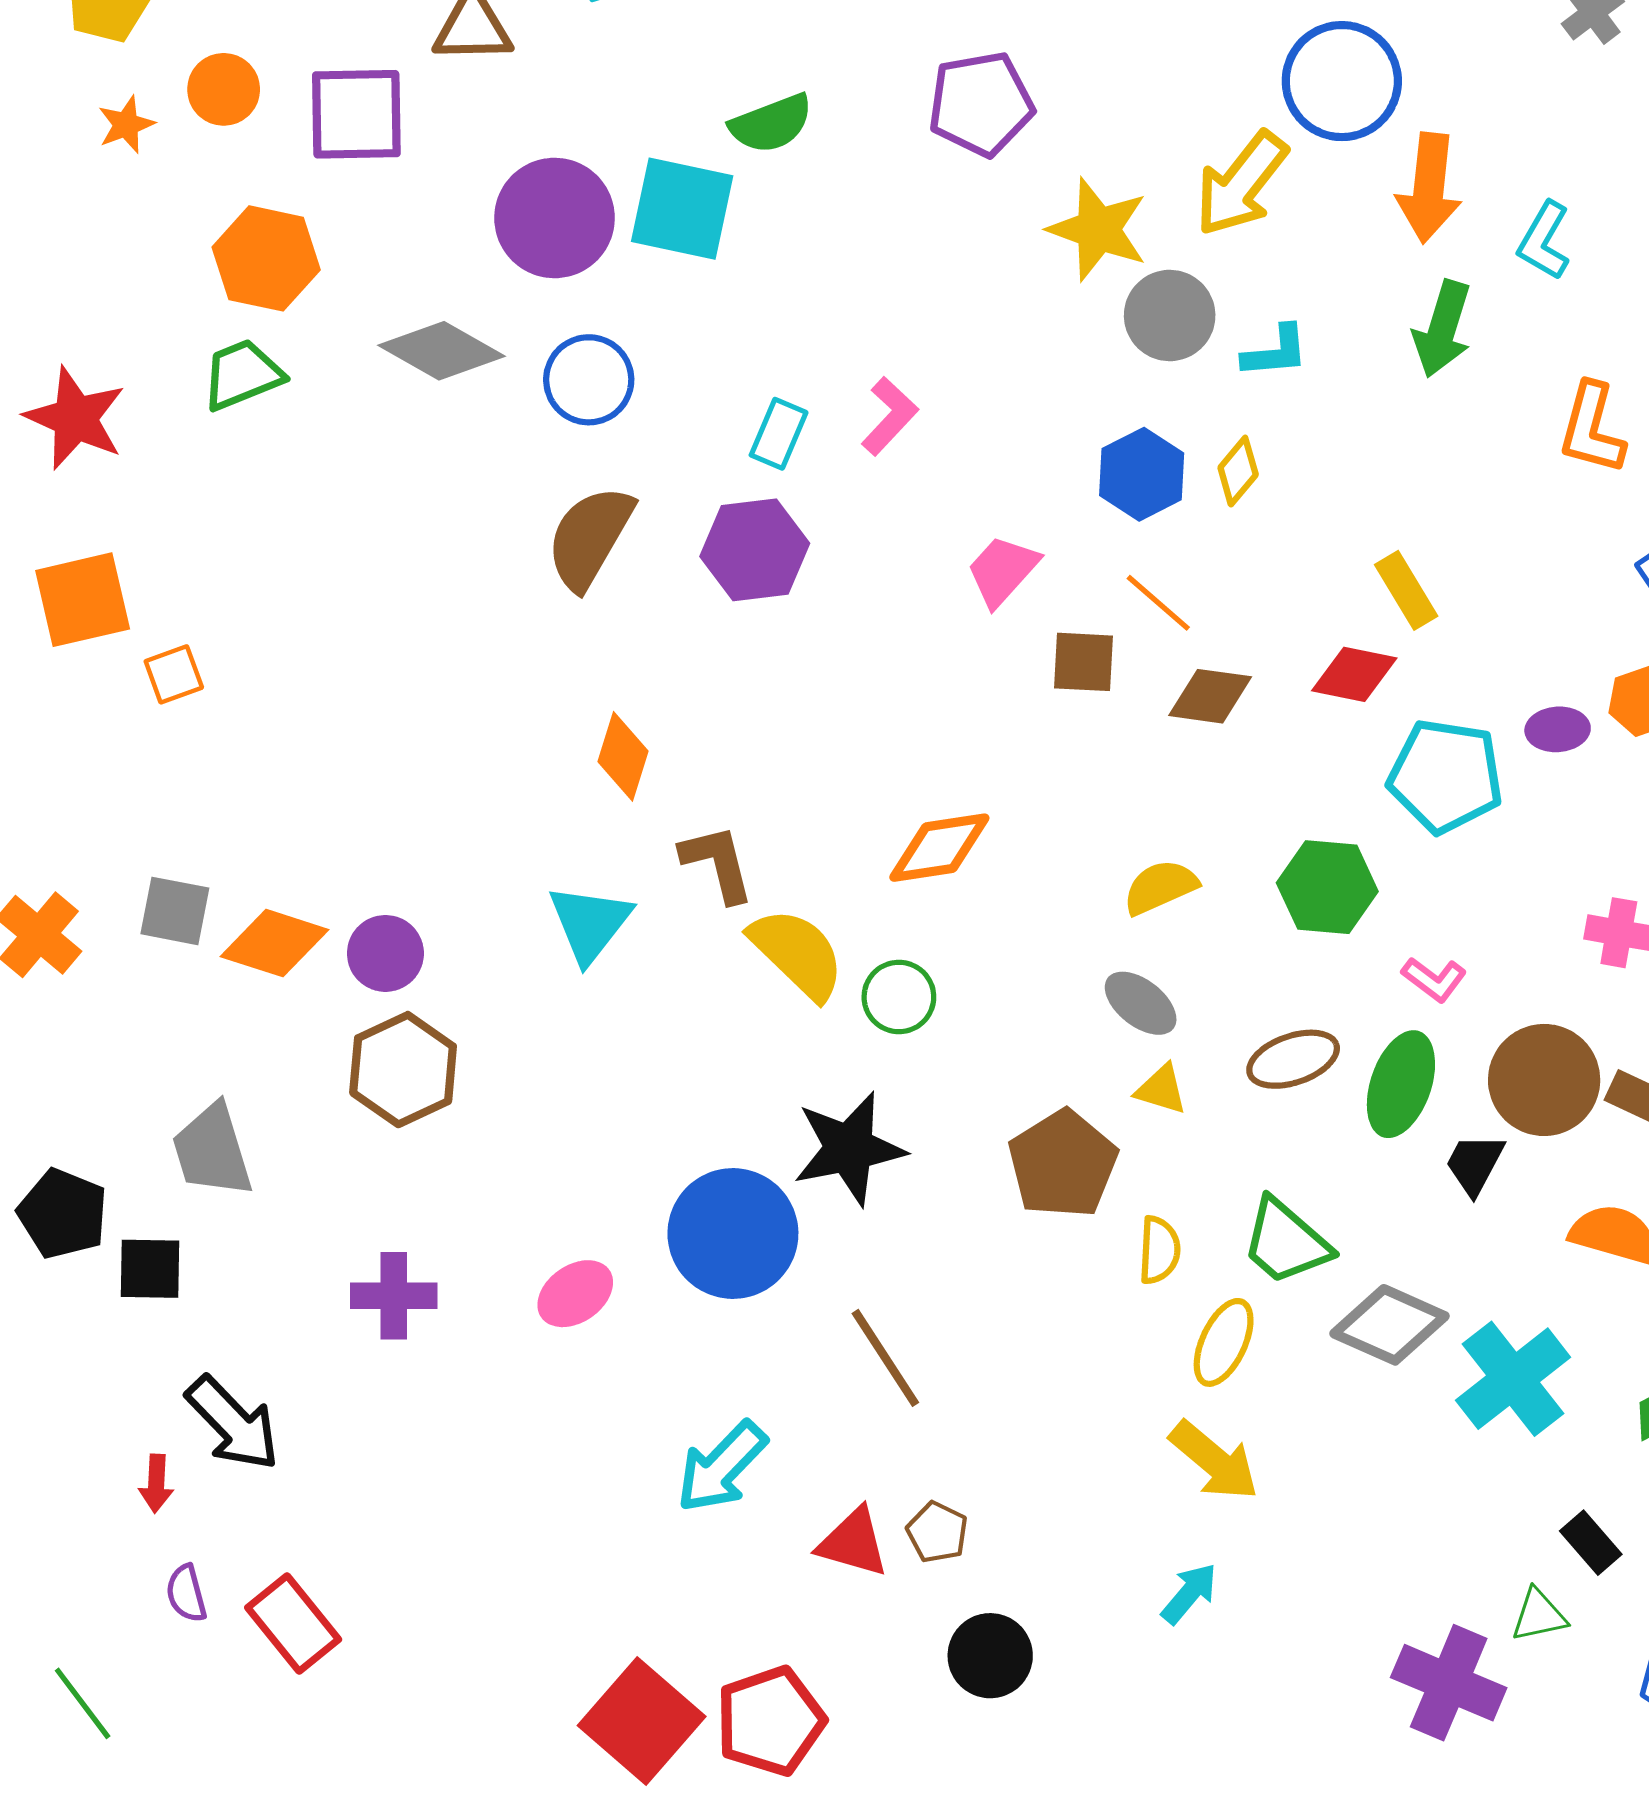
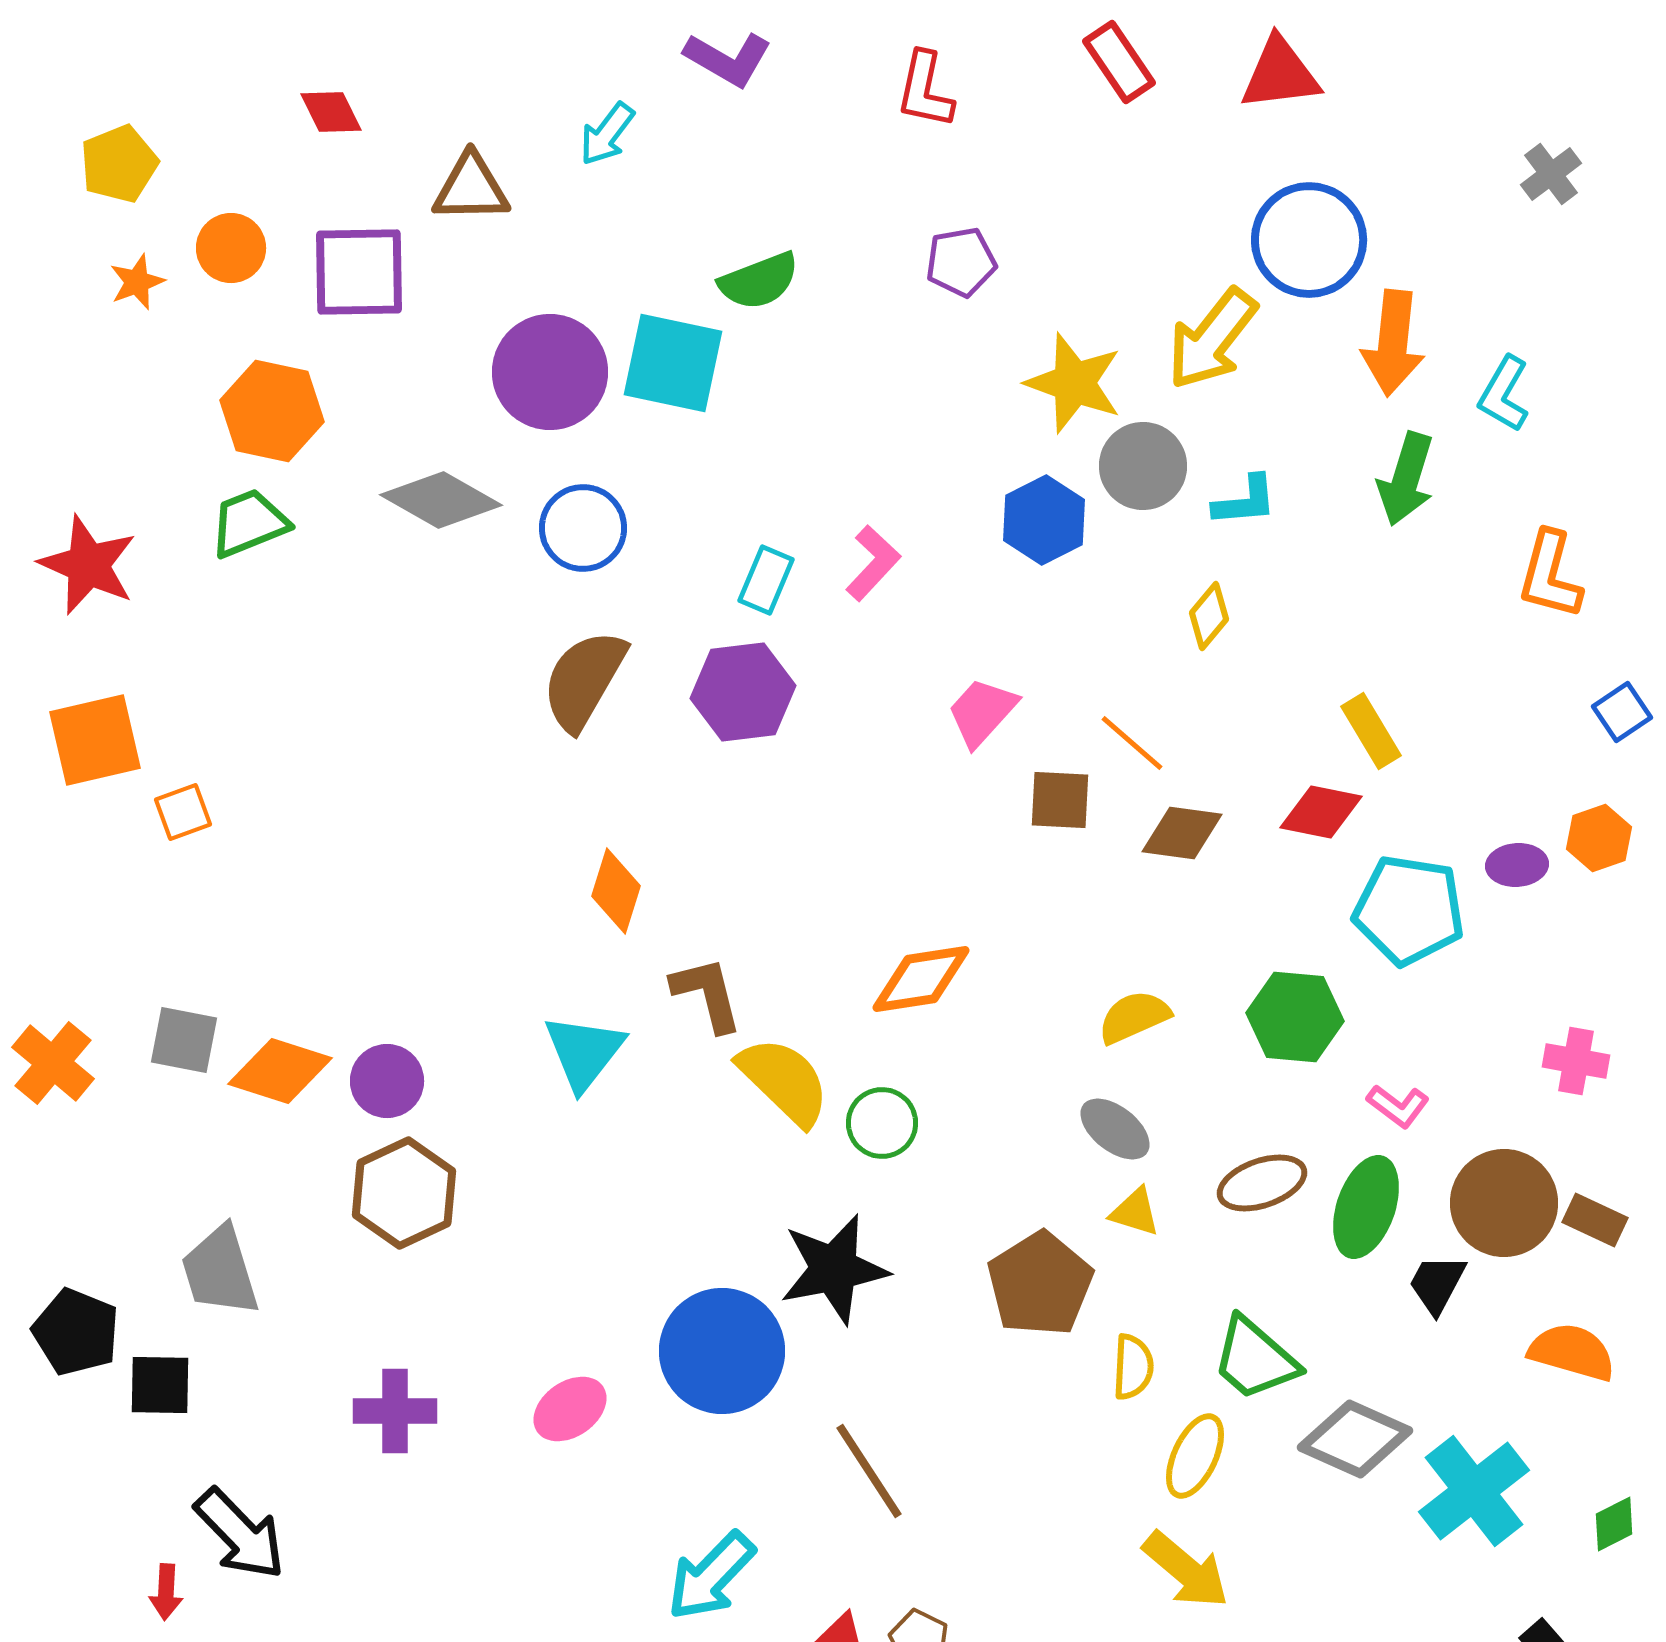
purple pentagon: (981, 104) -> (961, 262), size x0.7
blue hexagon: (1142, 474) -> (1044, 520), moved

